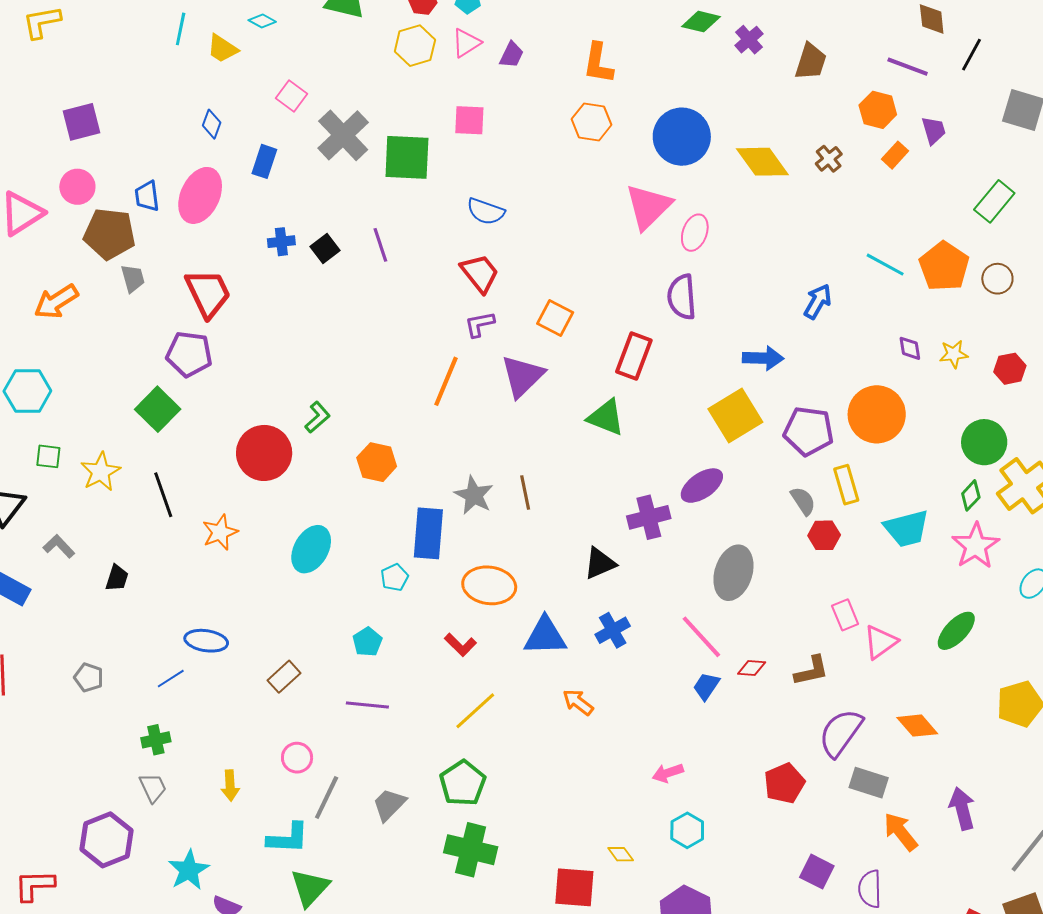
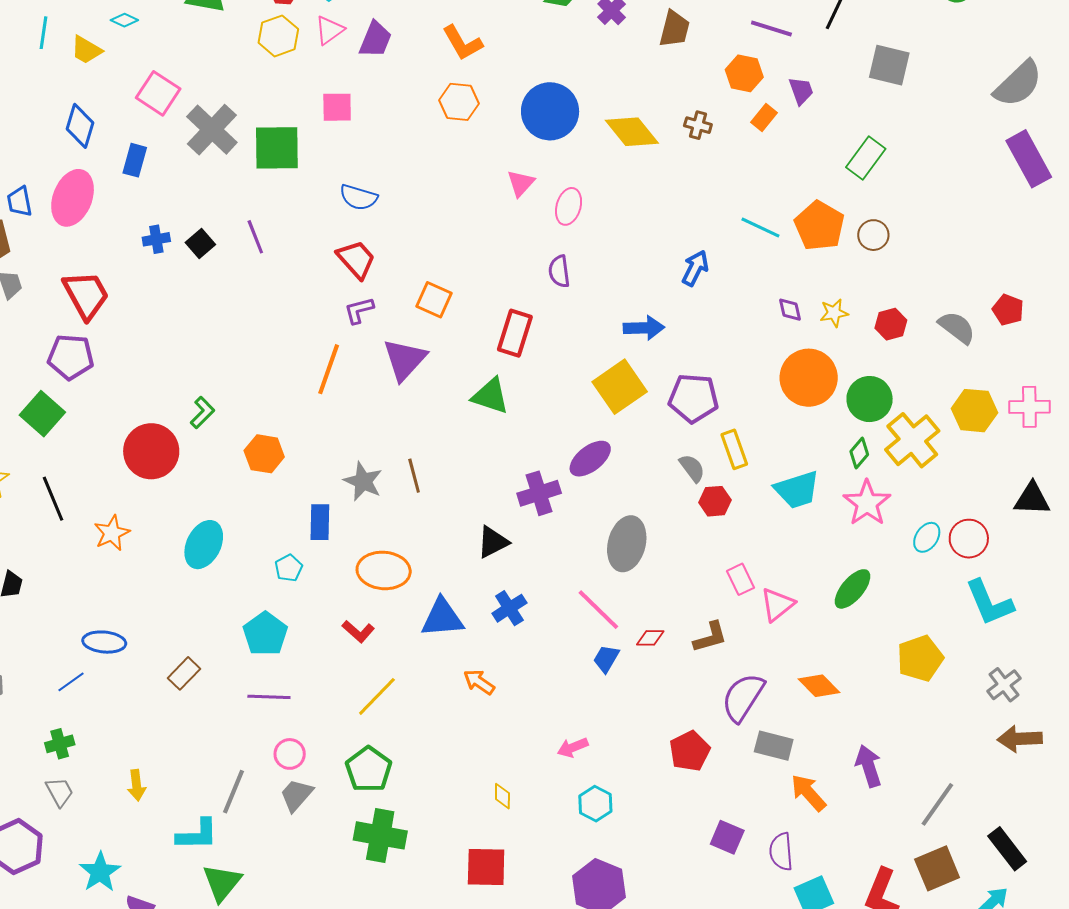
purple trapezoid: (512, 55) -> (375, 39), size x1.4
orange L-shape: (598, 63) -> (462, 43), turned -36
pink square: (292, 96) -> (158, 93), size x1.4
blue diamond: (212, 124) -> (80, 126), size x1.5
brown cross: (829, 159) -> (698, 125), turned -32
pink triangle: (648, 207) -> (521, 183), size x0.6
purple semicircle: (682, 297) -> (559, 271), size x0.7
orange circle: (877, 414) -> (809, 378), moved
blue rectangle: (428, 533) -> (320, 522), size x0.7
cyan pentagon: (367, 642) -> (265, 634), size x1.5
pink circle: (297, 758) -> (290, 754), moved
yellow diamond: (621, 854) -> (502, 796), moved, turned 40

